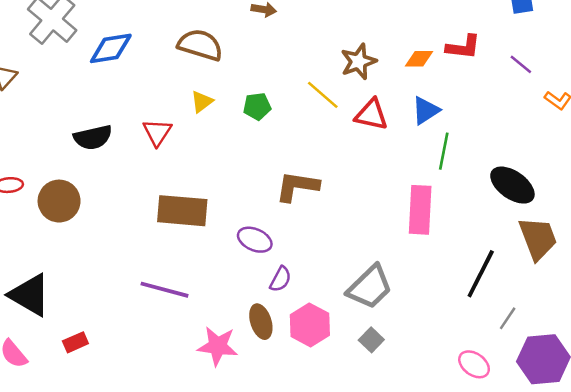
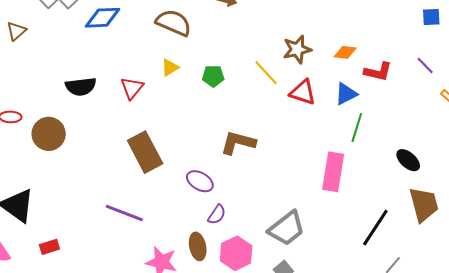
red L-shape: (463, 47) -> (378, 72), moved
black ellipse: (512, 185) -> (408, 160), size x0.7
brown rectangle: (182, 211) -> (145, 152), turned 51

